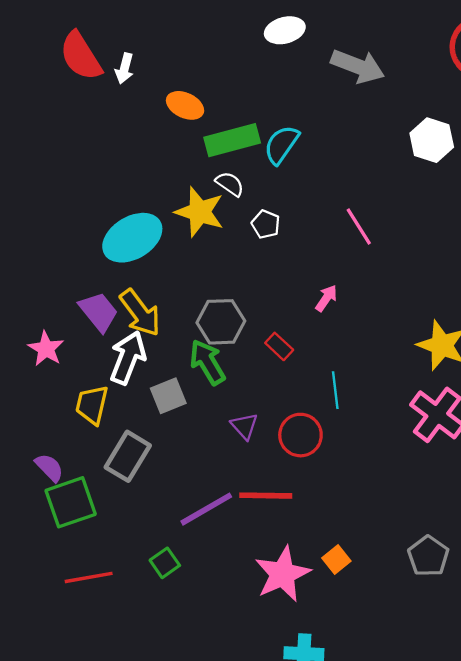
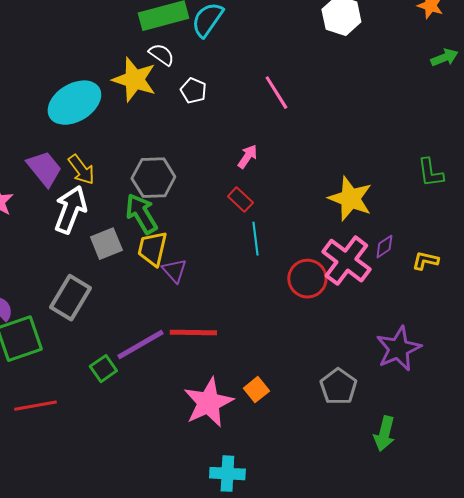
yellow arrow: (140, 313) -> (81, 170), size x0.7
red rectangle: (279, 346) -> (240, 200), moved
yellow trapezoid: (92, 405) -> (152, 249), moved
red circle: (300, 435) -> (307, 279), moved
green square: (165, 563) -> (103, 369), moved

